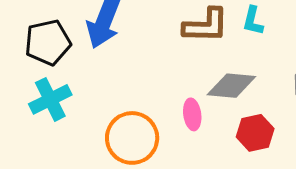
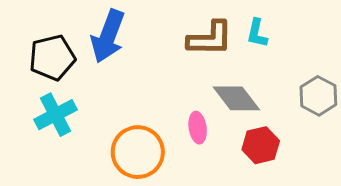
gray diamond: (231, 86) -> (236, 98), turned 48

